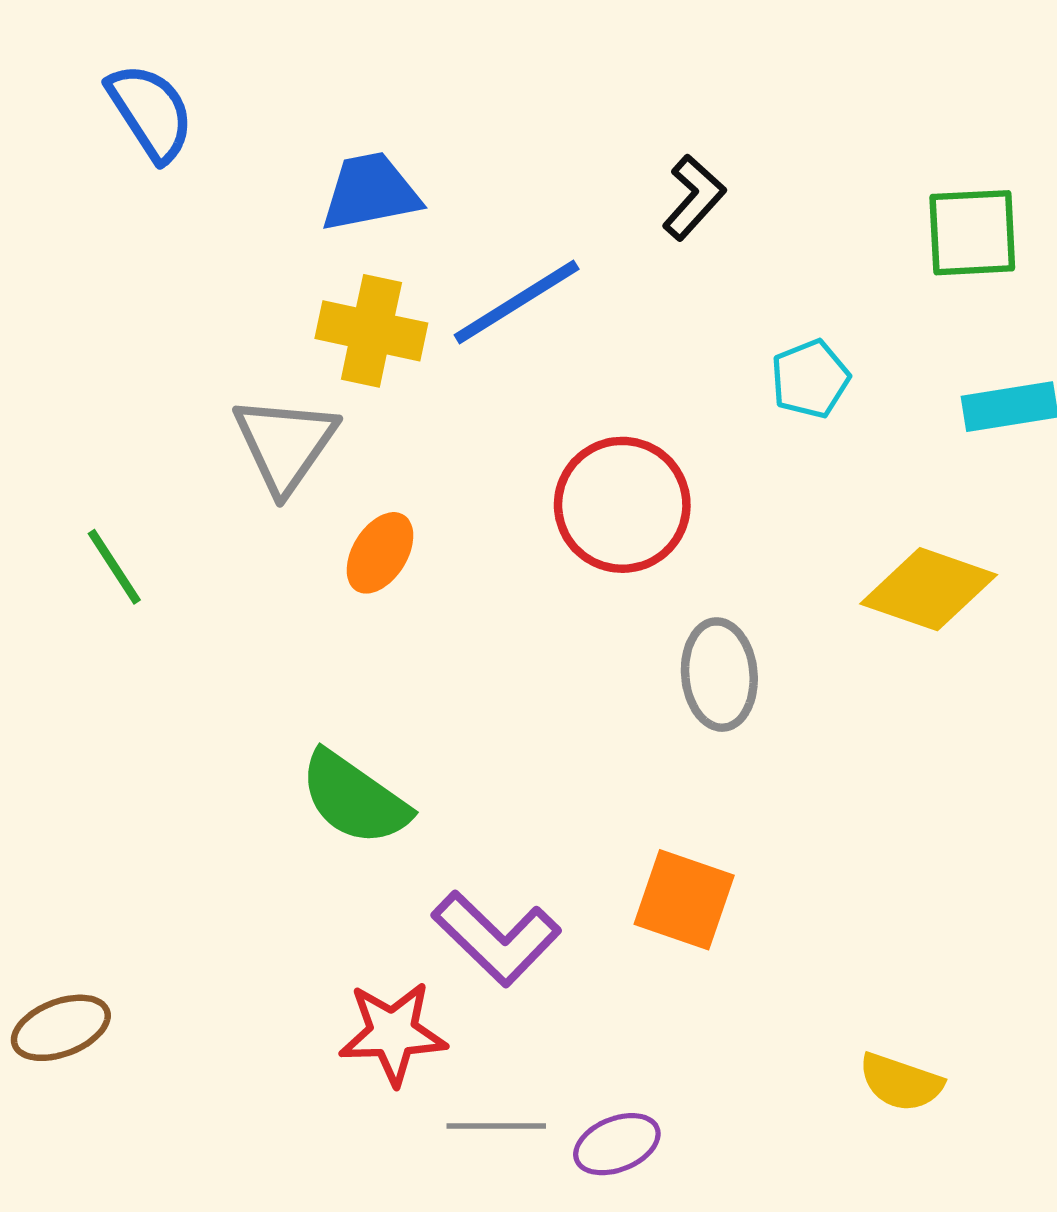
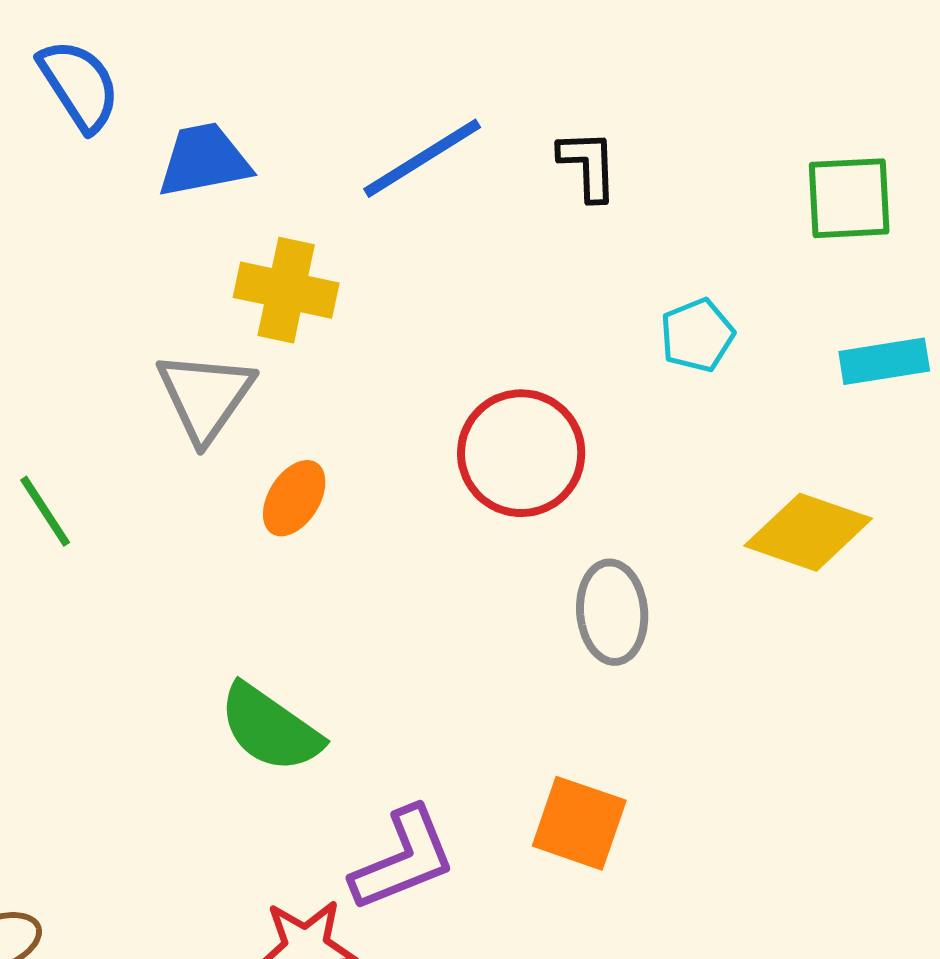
blue trapezoid: (370, 192) -> (204, 160), moved
black L-shape: (694, 197) -> (588, 165), turned -44
blue line: (517, 302) -> (422, 158), moved
purple L-shape: (496, 938) -> (403, 859), turned -66

